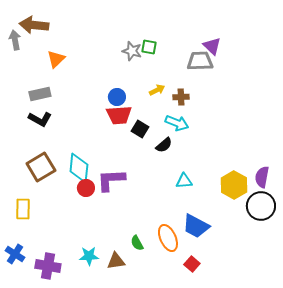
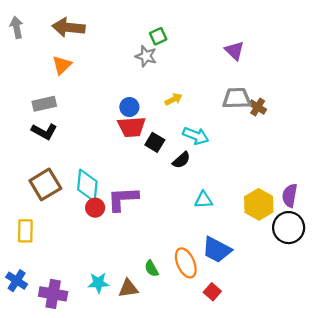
brown arrow: (34, 25) -> (69, 27), moved
gray arrow: (15, 40) -> (17, 27), moved
green square: (149, 47) -> (158, 36), moved, turned -35
gray trapezoid: (200, 61) -> (237, 98), moved
brown cross: (181, 97) -> (258, 107), moved, turned 35

